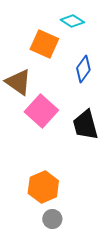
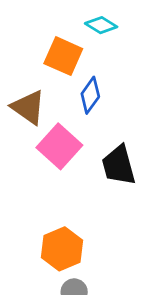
blue diamond: (83, 69) -> (90, 95), moved

